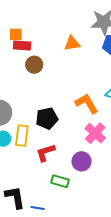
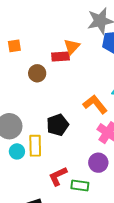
orange triangle: (72, 43) -> (72, 47), turned -30
red rectangle: (22, 46) -> (61, 57), moved
red L-shape: (45, 153) -> (58, 176), moved

